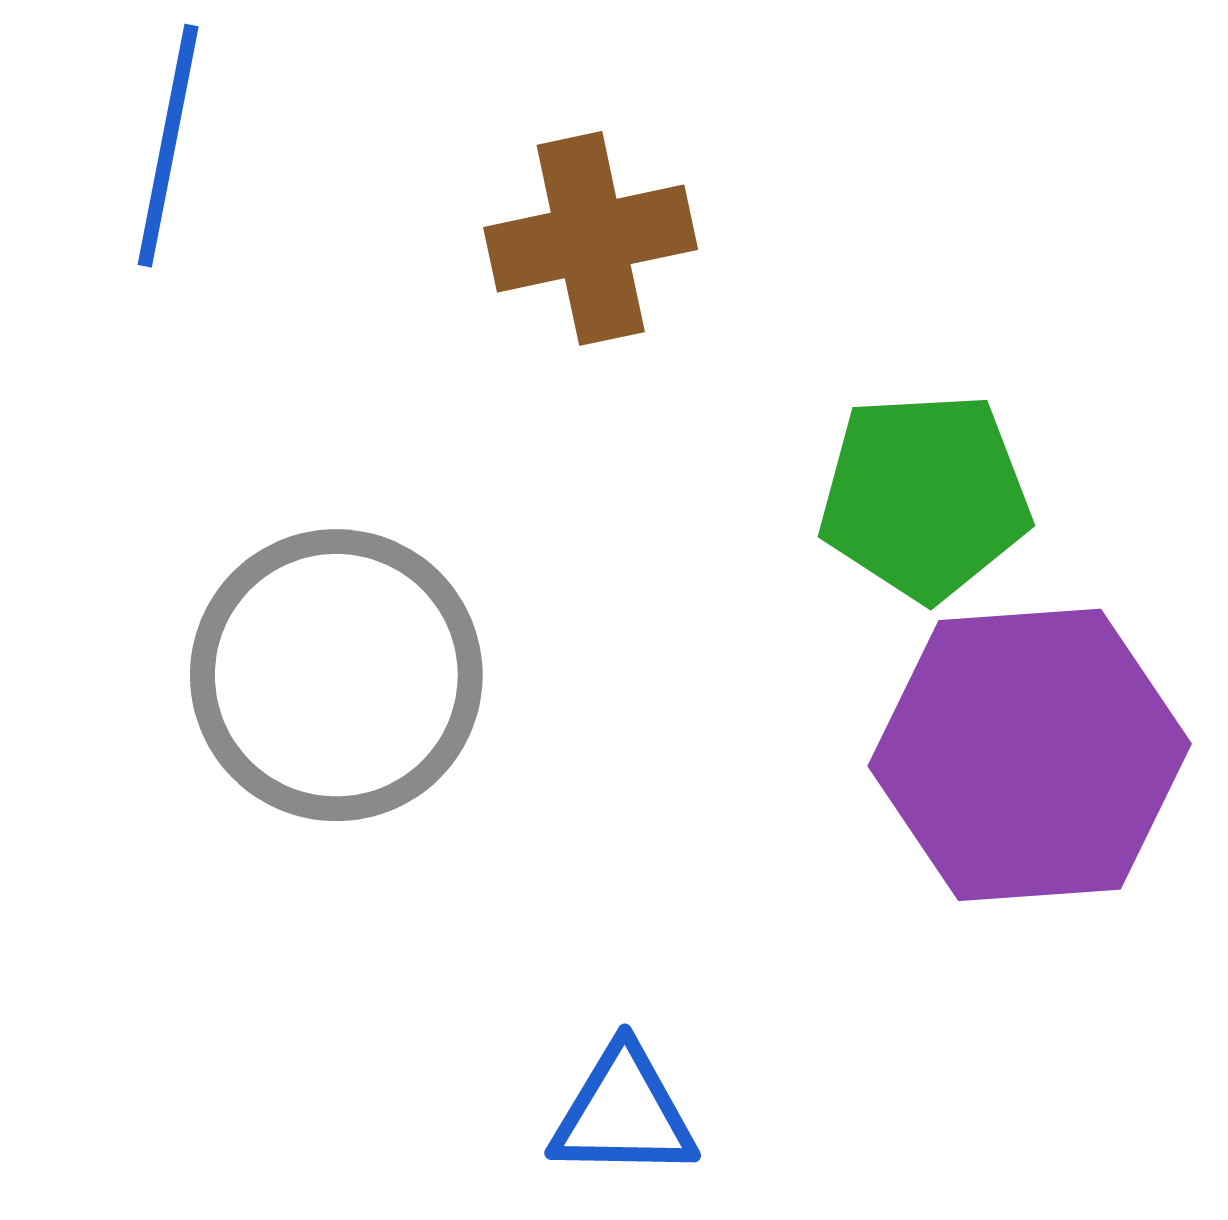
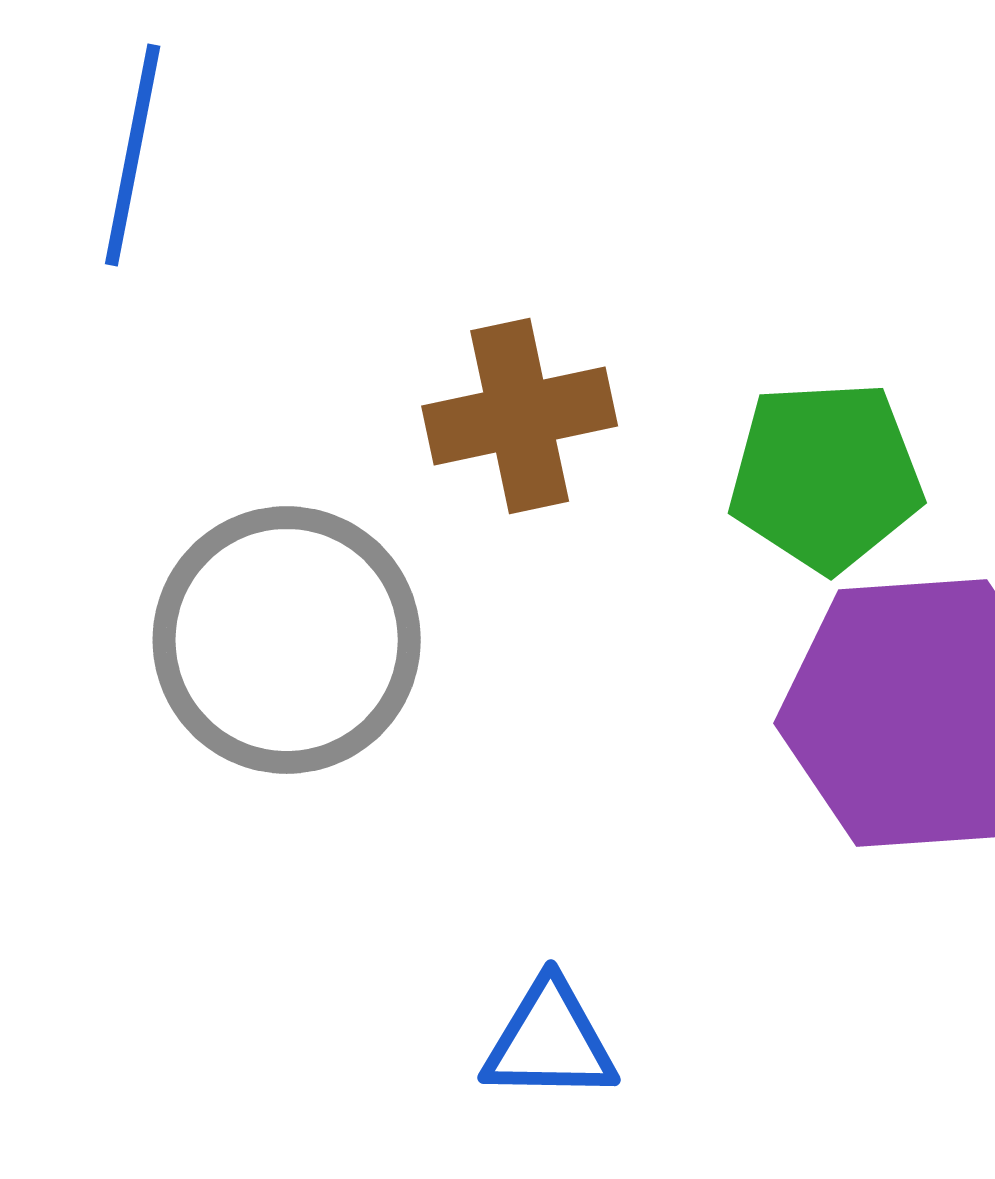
brown cross: (591, 238) -> (520, 416), moved

